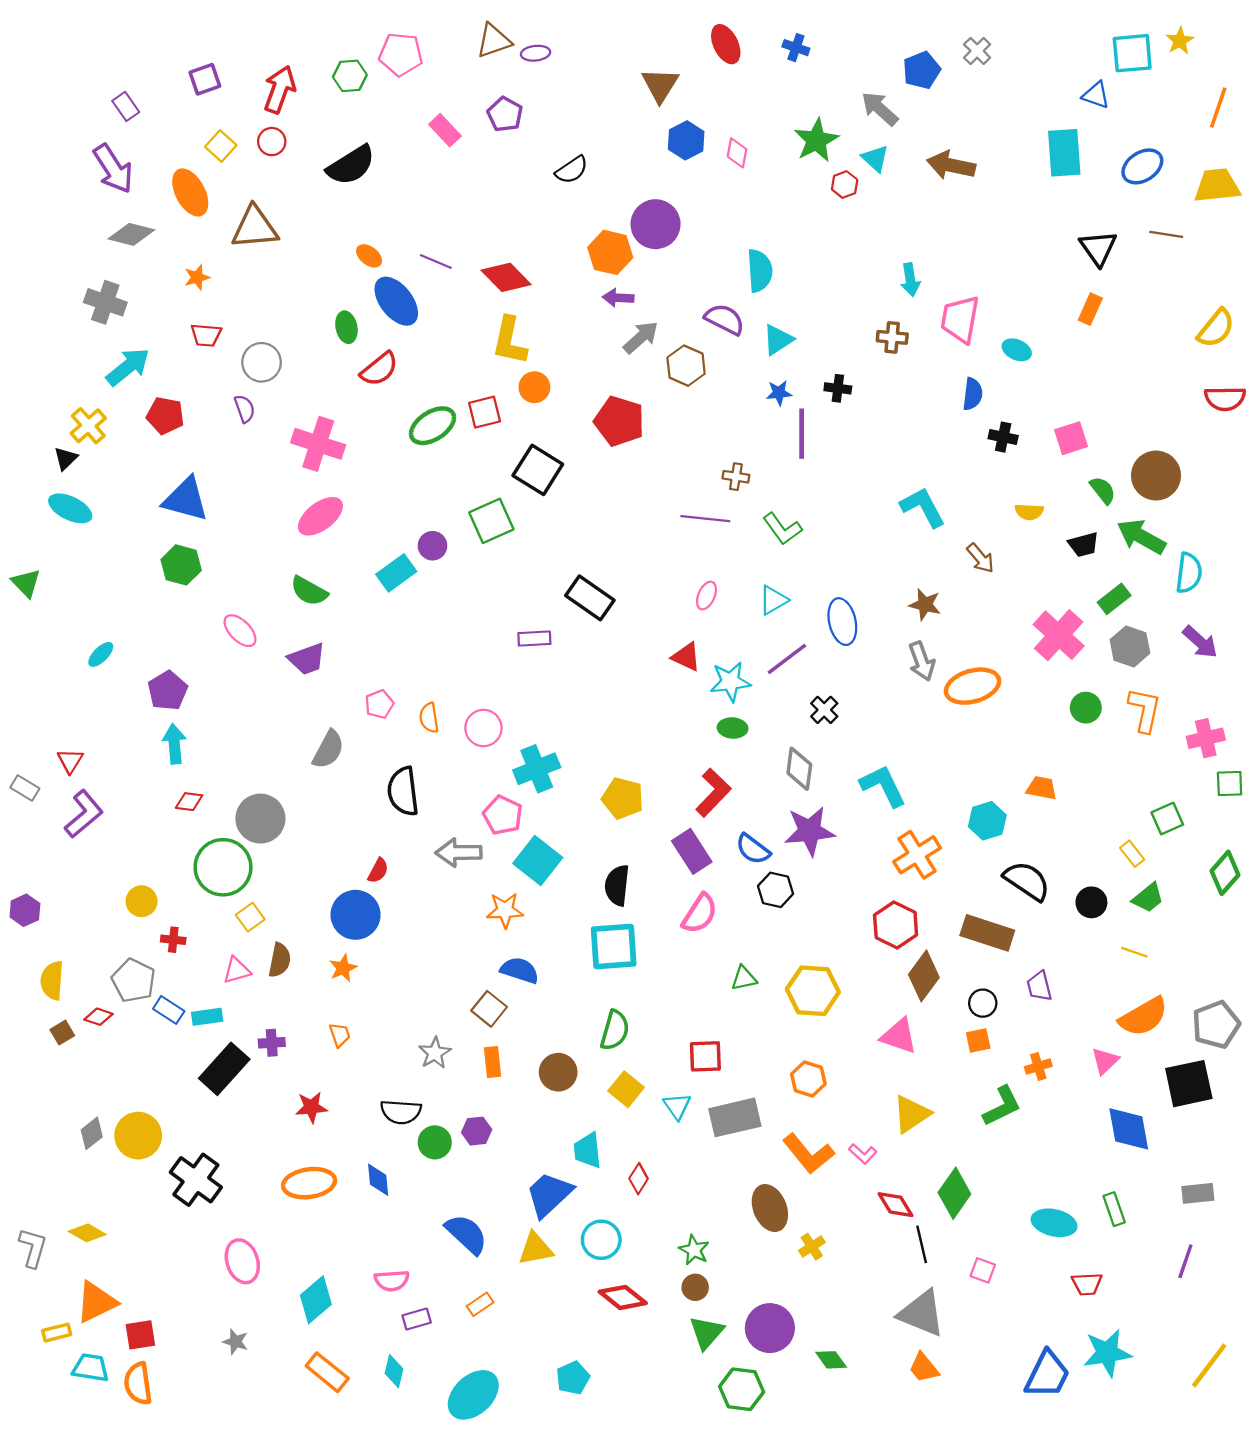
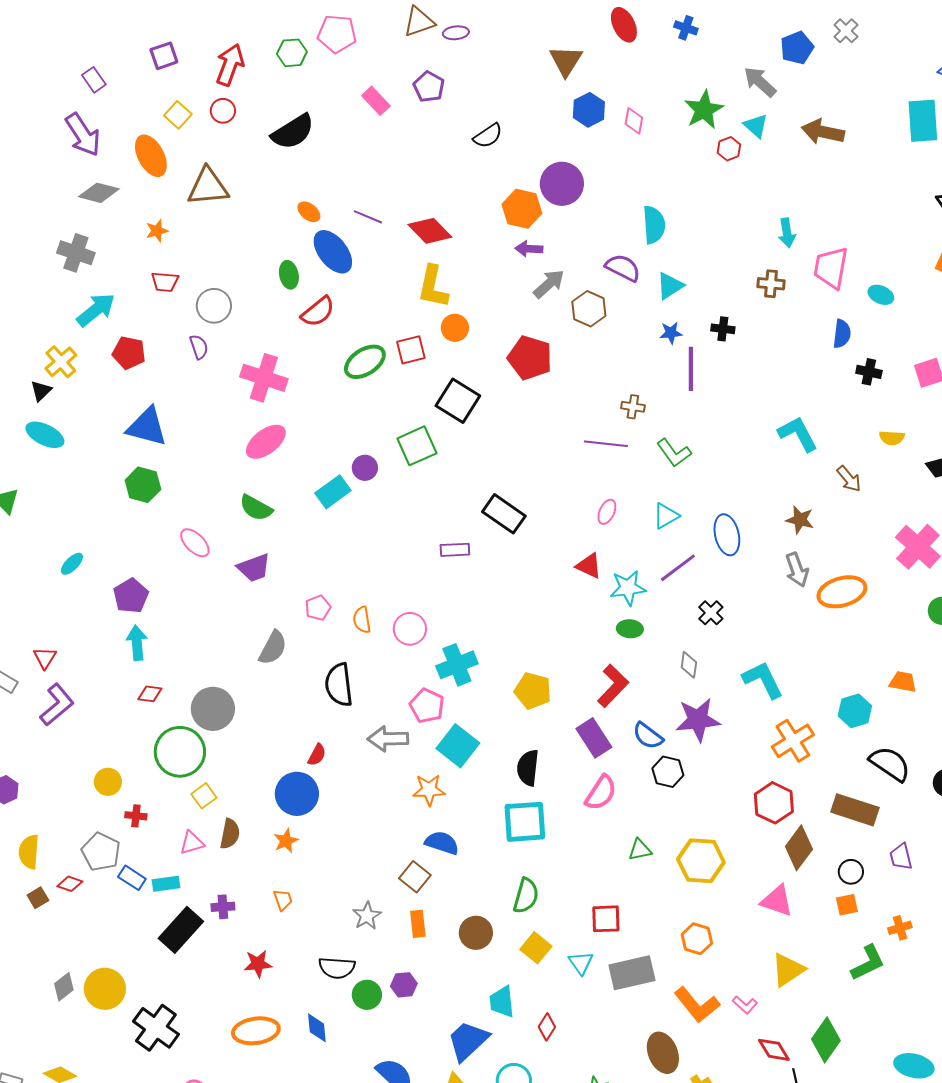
gray diamond: (799, 769) -> (689, 665), size x0.7

